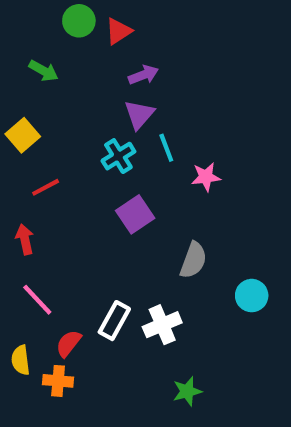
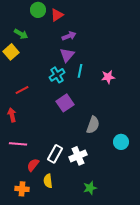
yellow square: (23, 135) -> (11, 52), moved
cyan line: (166, 148) -> (80, 71), turned 32
pink star: (206, 177) -> (108, 77), moved
pink line: (37, 300) -> (18, 144), turned -42
yellow semicircle: (21, 360) -> (48, 181), moved
orange cross: (58, 381) -> (22, 189), moved

